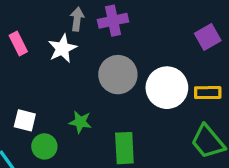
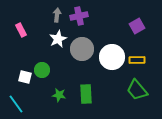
white star: (62, 48) -> (58, 39), moved
green star: (80, 122) -> (59, 95), moved
green circle: (44, 146) -> (42, 70), moved

